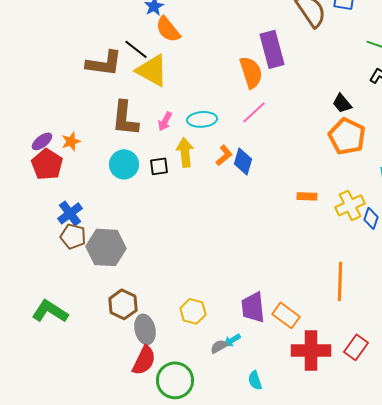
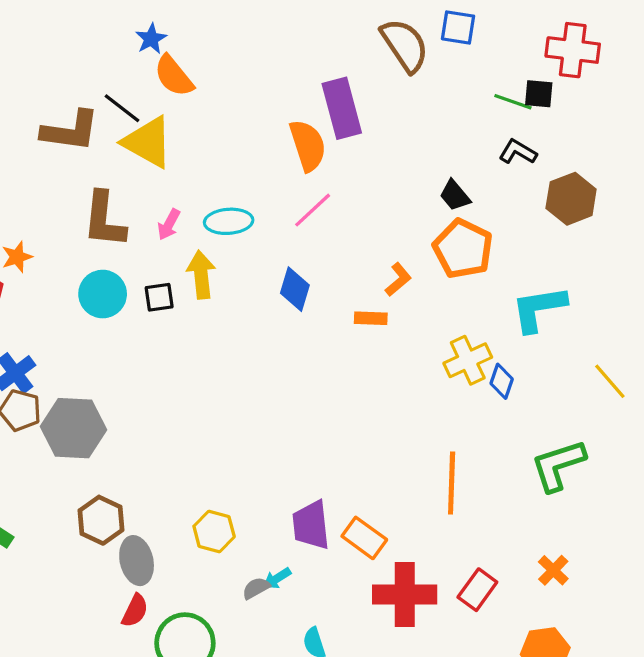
orange L-shape: (224, 155) -> (398, 279), moved
orange rectangle: (307, 196) -> (371, 318), moved
red semicircle: (144, 360) -> (135, 611), size x0.7

